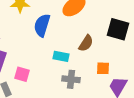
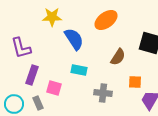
blue semicircle: (42, 25) -> (74, 39), turned 130
cyan rectangle: (61, 56) -> (79, 70), moved

